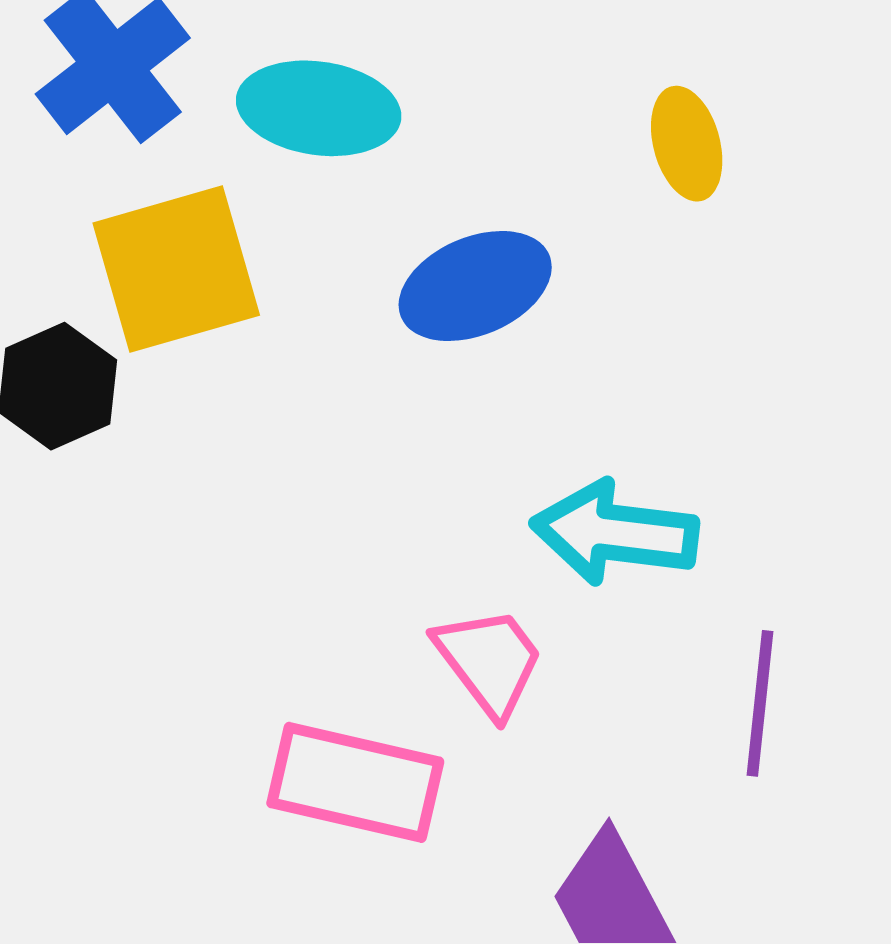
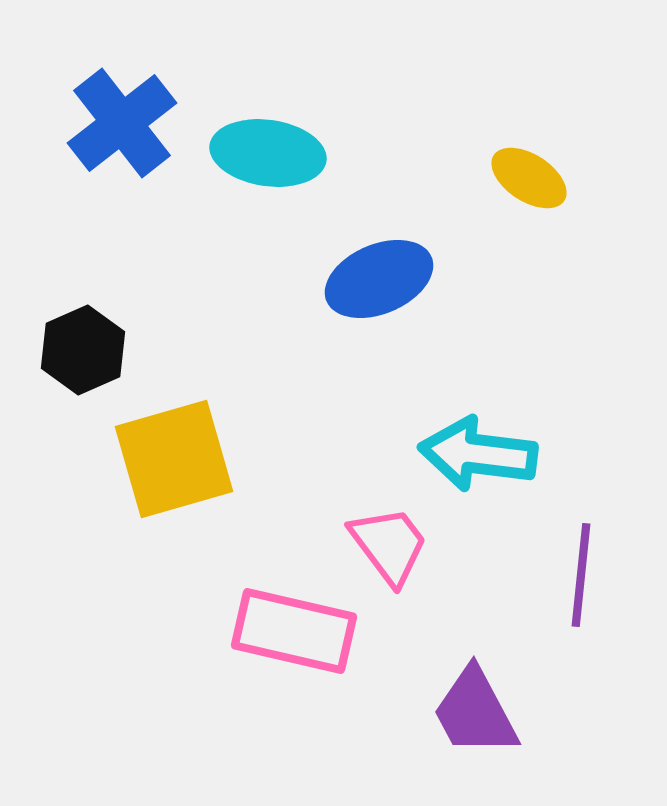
yellow ellipse: (687, 144) -> (529, 178), turned -42
yellow square: (176, 269) -> (174, 459), moved

